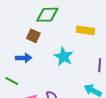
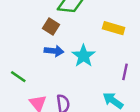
blue arrow: (24, 58) -> (54, 51), moved

